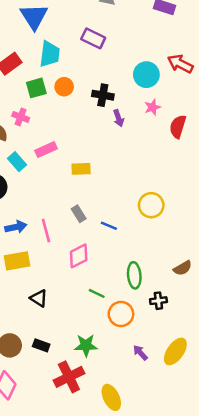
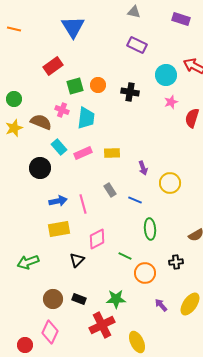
purple rectangle: (93, 38) -> (137, 45), moved
cyan trapezoid: (50, 54) -> (86, 118), moved
purple arrow: (119, 118) -> (143, 168), moved
pink rectangle: (46, 150) -> (83, 153), moved
pink diamond: (79, 256) -> (97, 239), moved
green ellipse: (134, 275) -> (150, 229), moved
black triangle: (39, 298) -> (77, 260), turned 42

